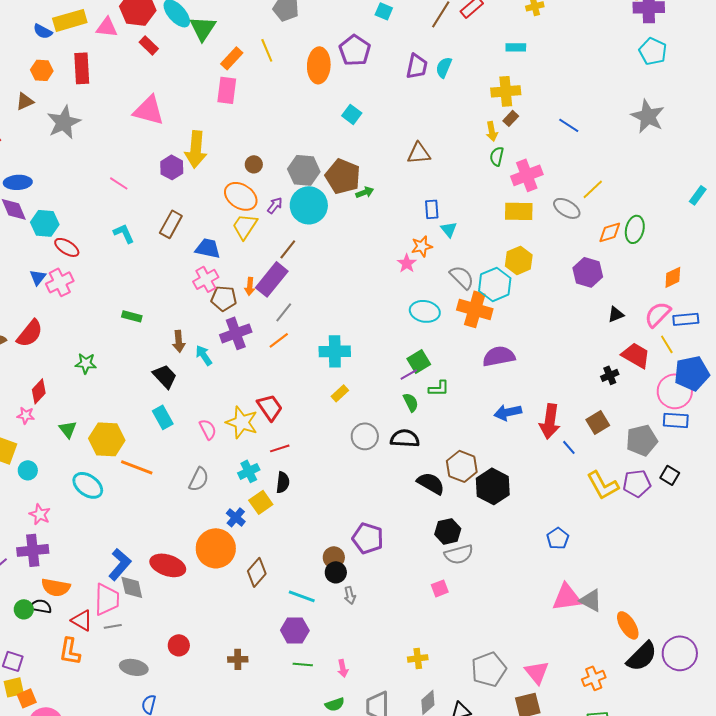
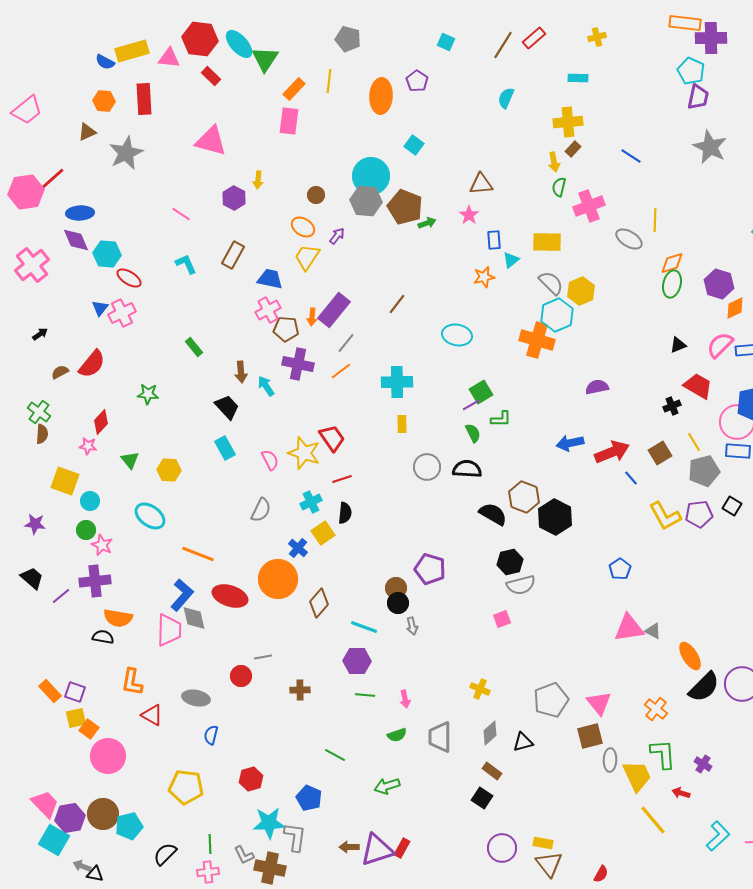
yellow line: (267, 50) -> (329, 81), turned 30
purple pentagon: (355, 50) -> (417, 81), size x0.7
cyan pentagon: (653, 51) -> (691, 71), moved
purple trapezoid: (417, 66) -> (698, 97), moved
yellow arrow: (196, 149) -> (258, 180), size x0.5
yellow line: (593, 189) -> (655, 220), turned -45
orange ellipse: (241, 196) -> (303, 227), size x0.7
cyan circle: (309, 205) -> (371, 176), moved
yellow rectangle: (519, 211) -> (547, 242), moved
cyan triangle: (449, 229) -> (511, 260), turned 30
green ellipse: (635, 229) -> (672, 284), moved
brown line: (288, 249) -> (397, 304), moved
pink star: (407, 263) -> (469, 215), moved
purple hexagon: (588, 272) -> (719, 284), moved
gray semicircle: (462, 277) -> (551, 283), moved
cyan ellipse: (425, 311) -> (457, 335), moved
green rectangle: (132, 316) -> (194, 347), turned 36
purple cross: (236, 333) -> (298, 364), turned 32
yellow line: (667, 344) -> (694, 442), moved
purple semicircle: (499, 356) -> (597, 387), moved, size x0.7
yellow rectangle: (340, 393) -> (402, 424), turned -48
red arrow: (550, 421) -> (612, 452), turned -120
yellow hexagon: (107, 439) -> (169, 470), size x0.7
orange line: (137, 467) -> (198, 554), moved
gray triangle: (591, 600) -> (653, 631), size x0.7
green circle: (24, 609) -> (86, 530), moved
red triangle: (82, 620) -> (152, 715), moved
gray line: (113, 626) -> (263, 657), moved
yellow cross: (418, 658) -> (480, 689), turned 30
orange cross: (594, 678) -> (656, 709), turned -30
orange square: (27, 698) -> (89, 729), turned -30

